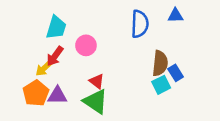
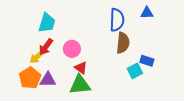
pink circle: (86, 45) -> (72, 49), moved
brown semicircle: (160, 63) -> (123, 43), moved
blue rectangle: (176, 73) -> (147, 61), turned -40
green triangle: (96, 102) -> (80, 85), turned -40

